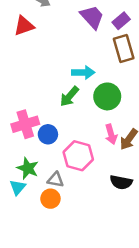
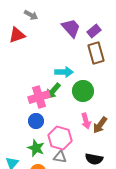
pink cross: (25, 124) -> (39, 97), moved
green star: (28, 168) -> (36, 148), moved
gray triangle: (56, 180) -> (60, 157), moved

